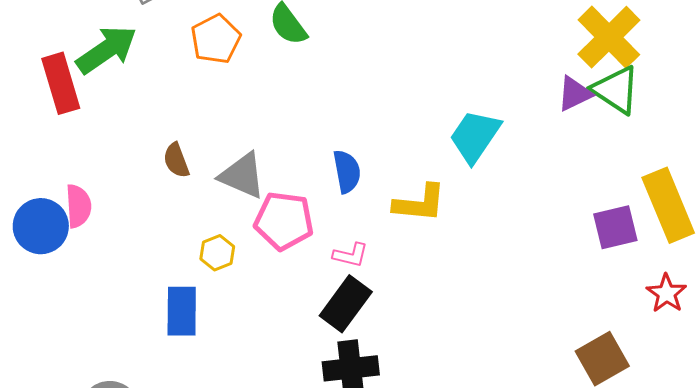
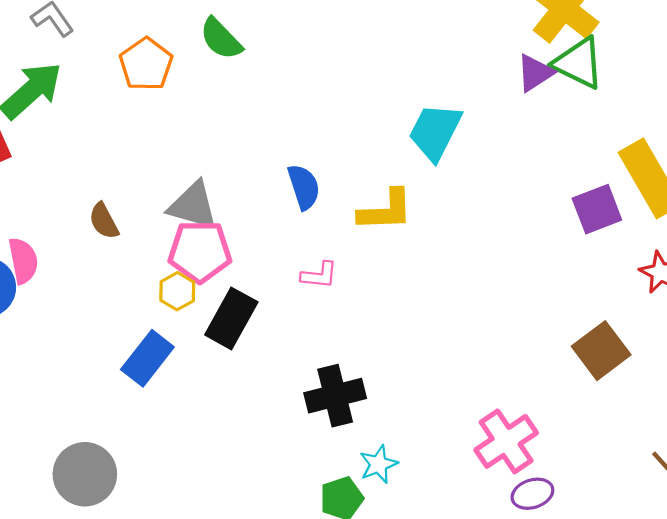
brown semicircle: (176, 160) -> (104, 221), moved
pink pentagon: (284, 221) -> (200, 251), moved
black rectangle: (346, 304) -> (231, 318), moved
blue rectangle: (182, 311) -> (147, 358), turned 45

